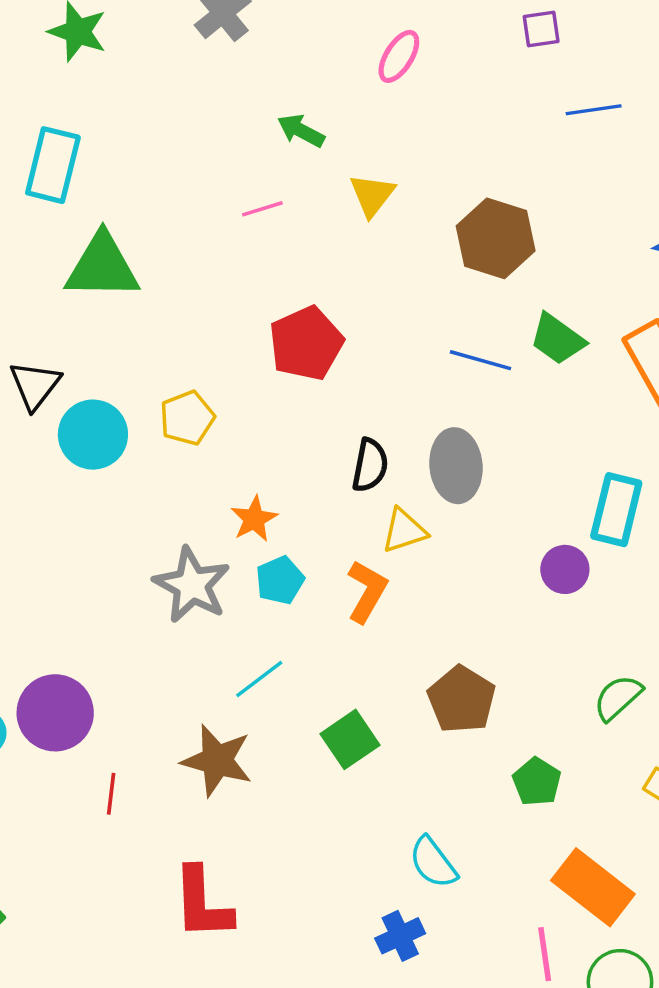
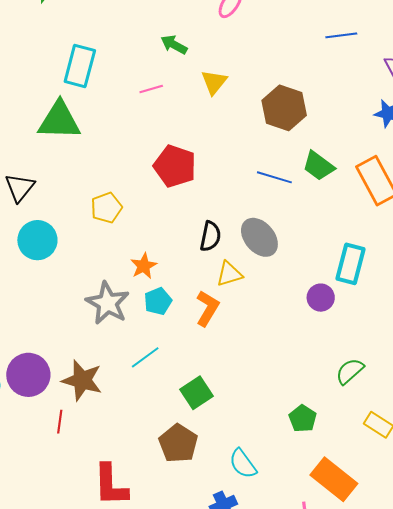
cyan rectangle: (53, 165) -> (80, 66), moved
red pentagon: (306, 343) -> (175, 166), turned -30
cyan circle: (93, 435) -> (37, 240), moved
gray ellipse: (456, 466) -> (259, 237), turned -36
brown pentagon: (461, 699) -> (178, 443), moved
brown star: (217, 760) -> (82, 380), moved

